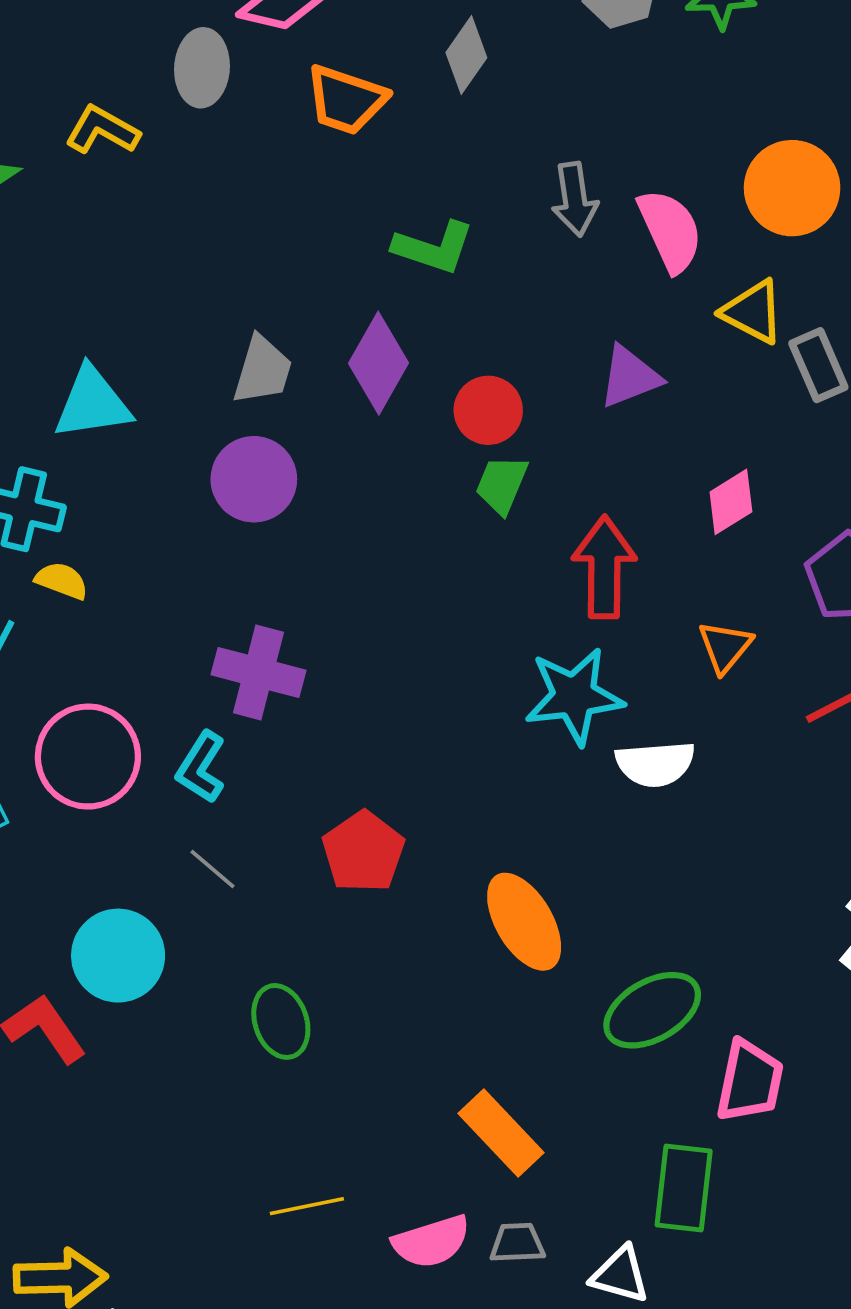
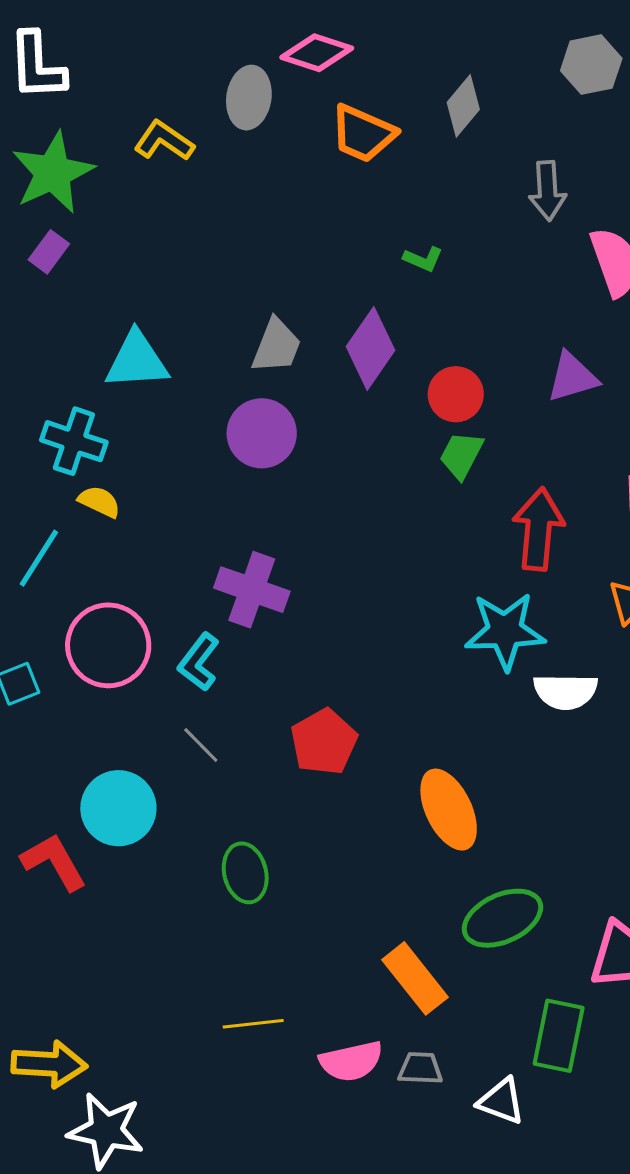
gray arrow: (575, 199) -> (547, 191), moved
green L-shape: (434, 248) -> (423, 259), size x0.6
green ellipse: (652, 1010) -> (502, 918), moved

